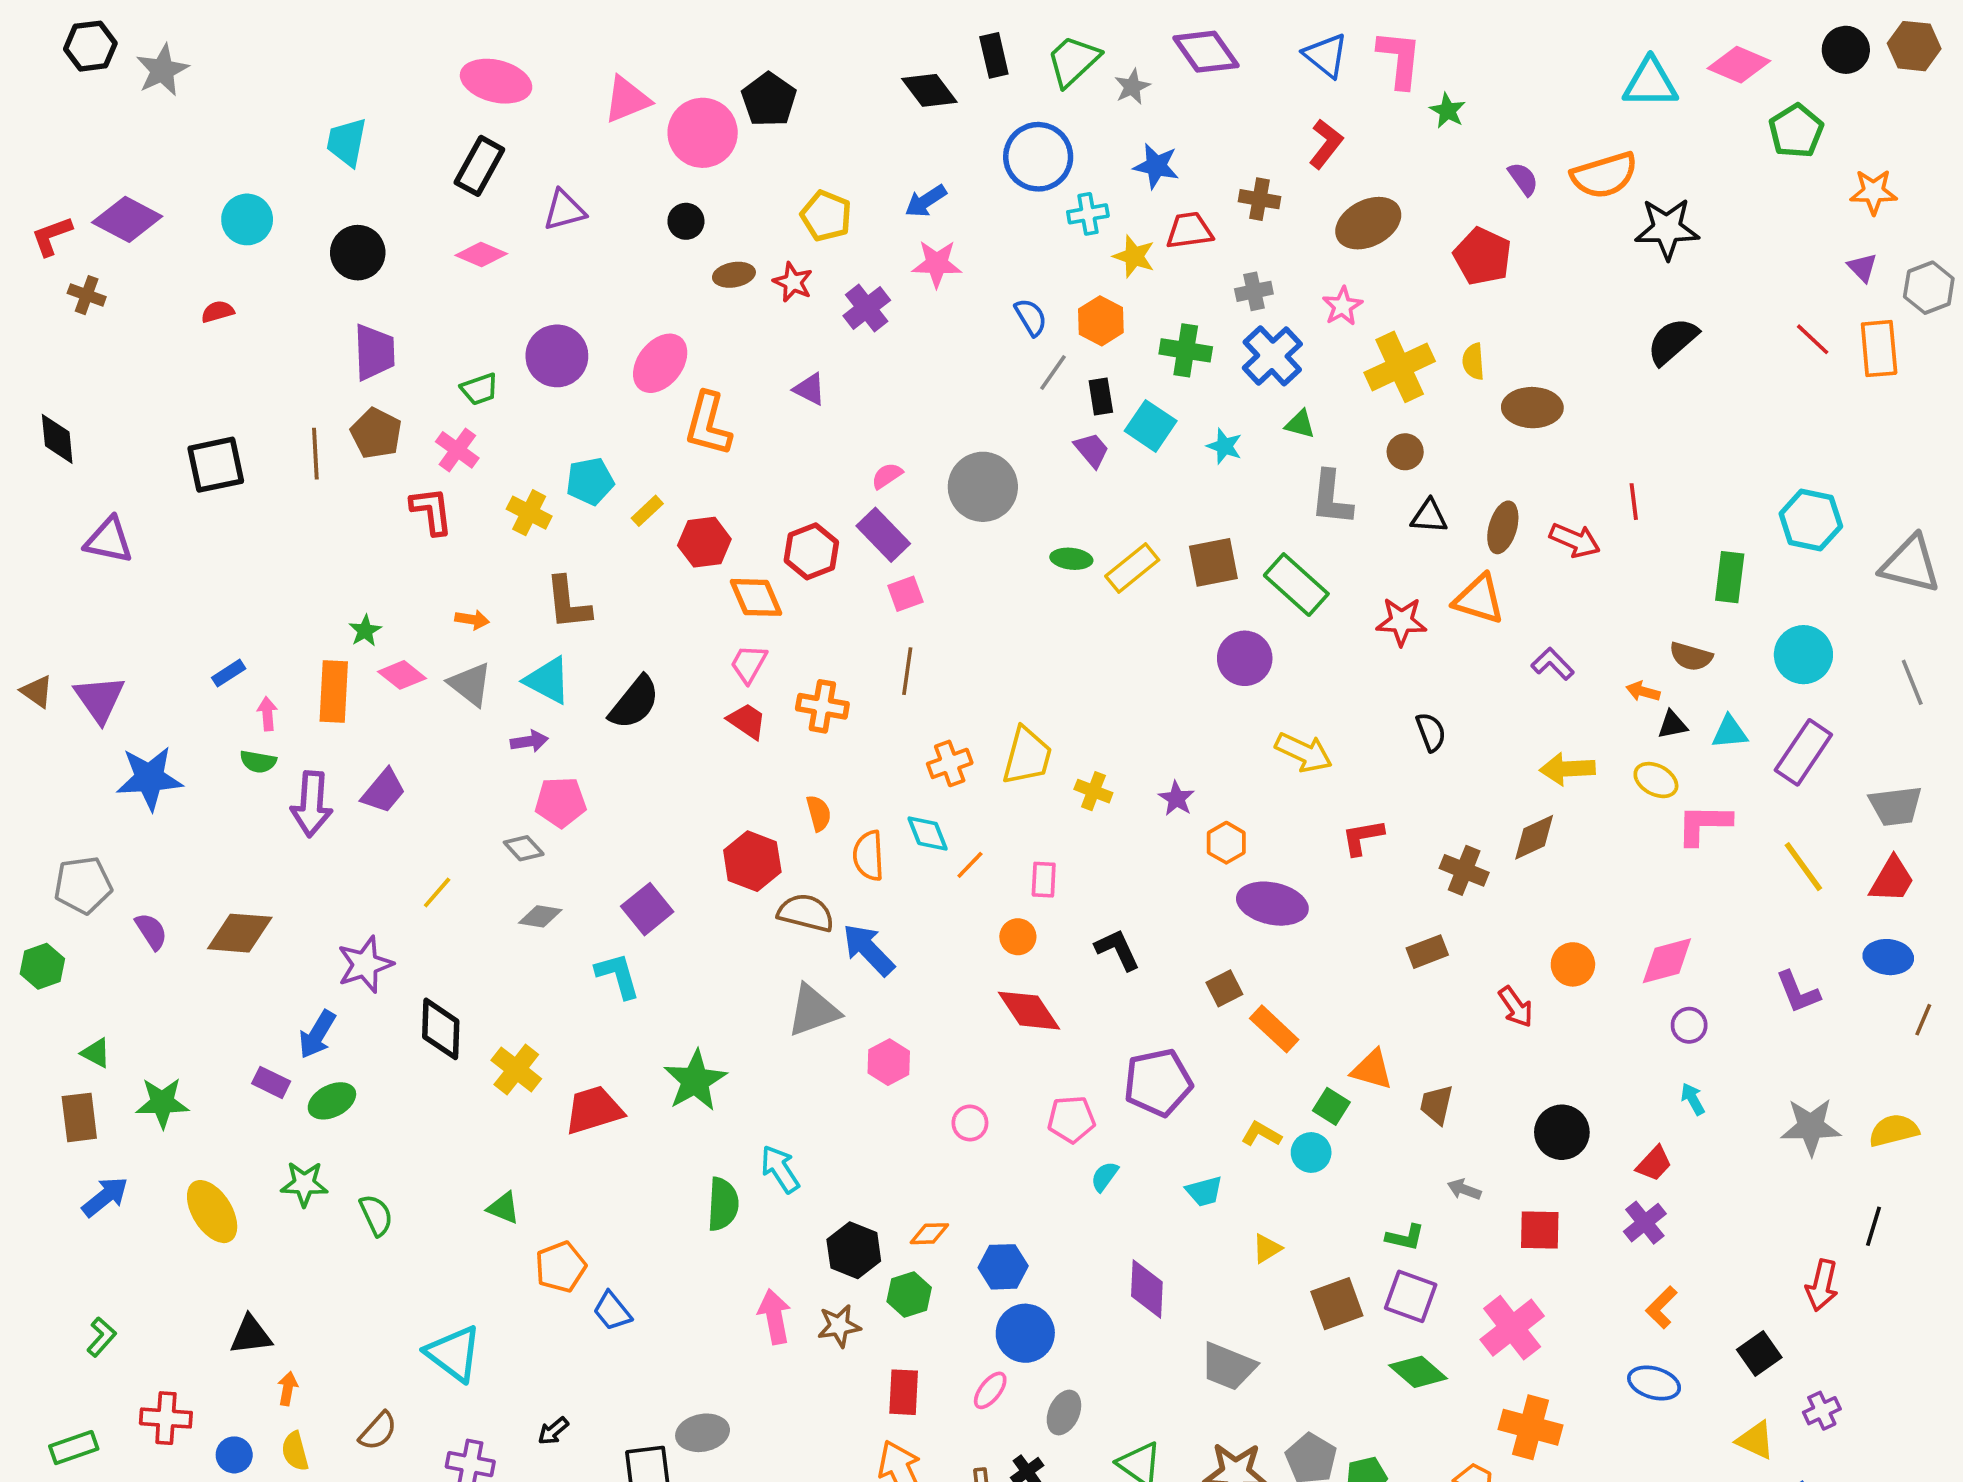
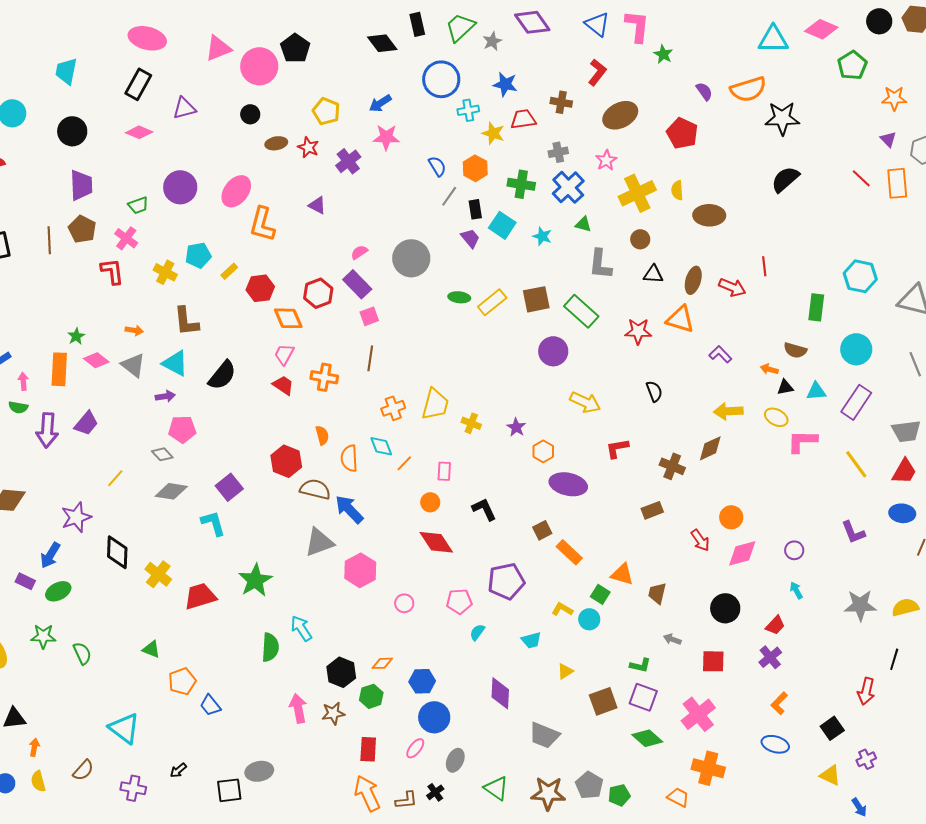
gray diamond: (540, 916) -> (171, 491), size x1.4
pink diamond: (1667, 961) -> (742, 553), moved
pink hexagon: (889, 1062) -> (360, 570), size x1.4

